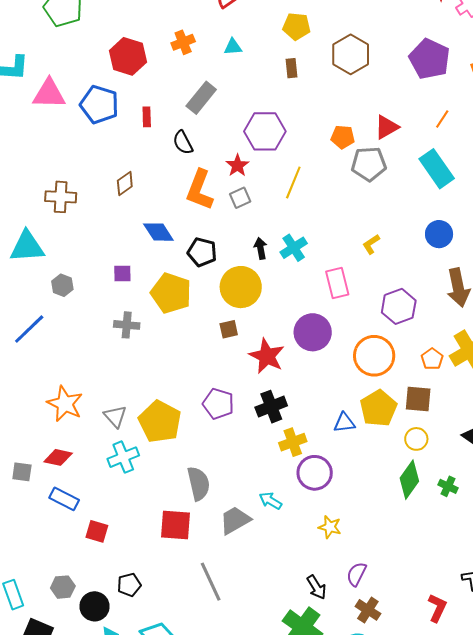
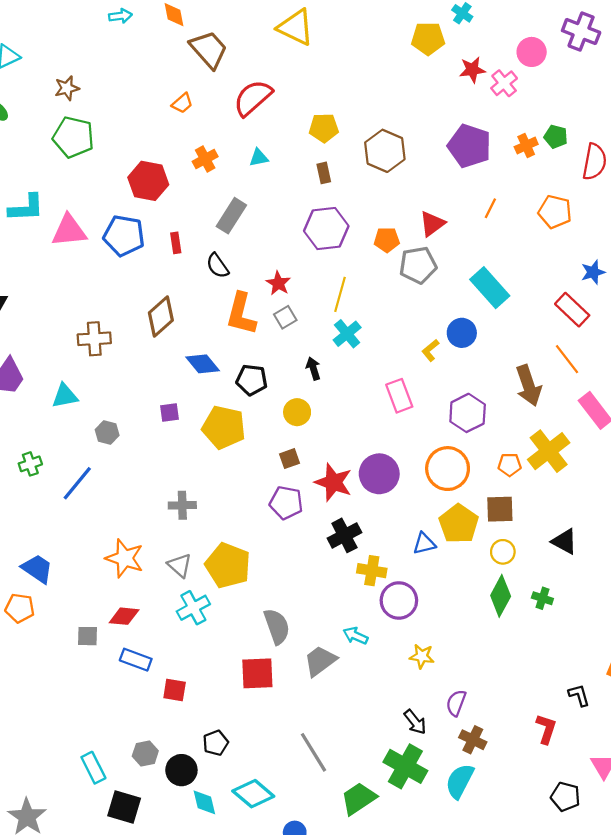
purple hexagon: (265, 131) -> (326, 229), moved
cyan rectangle: (437, 169) -> (490, 288), moved
brown diamond: (125, 183) -> (161, 316), size x1.5
blue circle: (439, 234) -> (462, 333), moved
cyan triangle: (27, 247) -> (65, 396), size x0.7
cyan cross: (294, 248) -> (347, 334), moved
yellow circle: (241, 287) -> (297, 412), size x0.6
gray cross: (127, 325) -> (182, 505), moved
purple circle: (313, 332) -> (379, 474), moved
orange pentagon: (432, 359) -> (510, 465), turned -30
purple pentagon: (218, 404) -> (286, 503), moved
yellow cross: (293, 442) -> (372, 571), turned 36
gray line: (211, 582) -> (314, 752), moved

